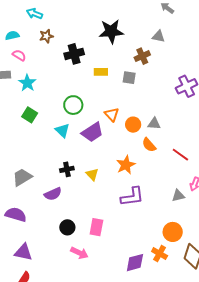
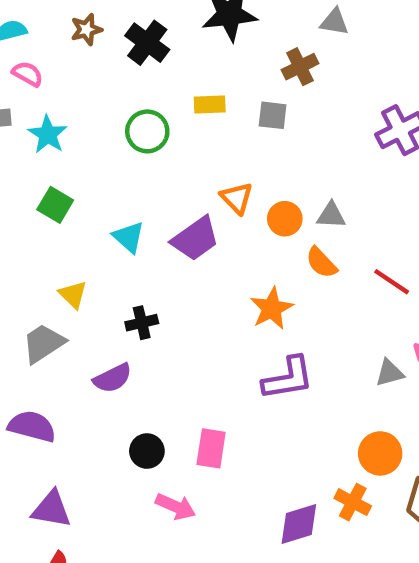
black cross: (74, 54) -> (147, 43), moved, turned -36
green circle: (73, 105) -> (147, 131), moved
yellow triangle: (92, 174) -> (73, 295), moved

